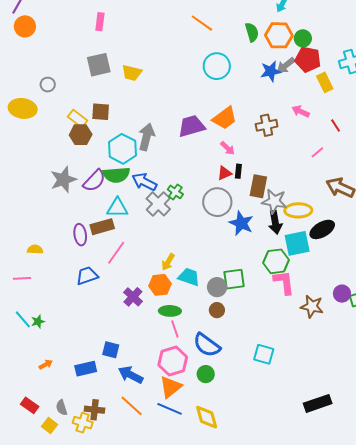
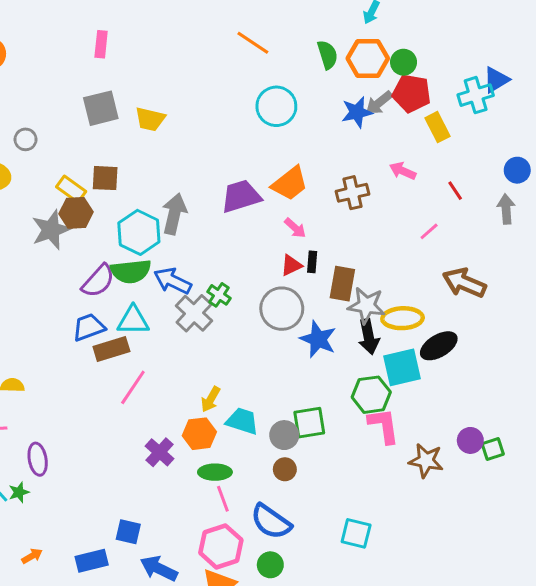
gray star: (63, 180) -> (51, 230), moved
purple ellipse: (80, 235) -> (38, 459), moved
blue trapezoid: (87, 276) -> (89, 327), moved

